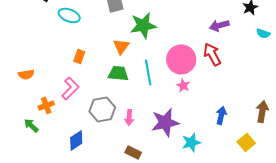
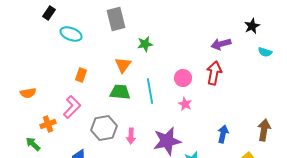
green star: (143, 25) -> (145, 44), size x0.6
red arrow: (212, 54) -> (214, 73), turned 40
pink circle: (181, 59) -> (183, 78), size x0.6

